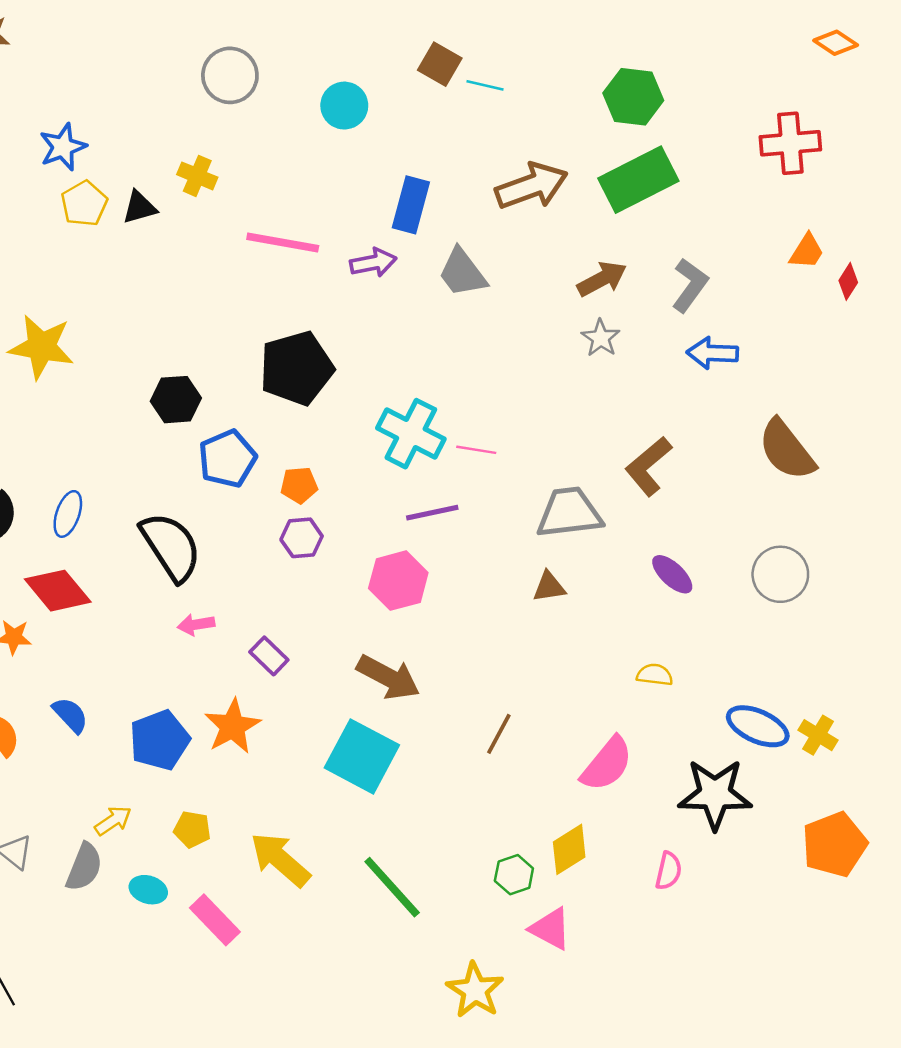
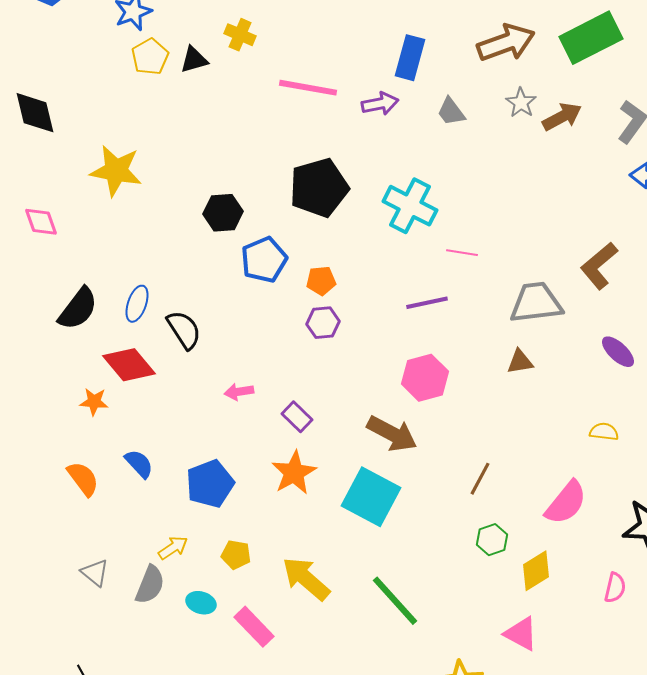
gray trapezoid: (462, 273) -> (451, 112), size x0.7
gray star: (601, 338) -> (521, 103), moved
cyan cross: (411, 434) -> (410, 206), moved
black semicircle: (171, 547) -> (184, 330), moved, size x0.7
pink hexagon: (398, 581) -> (425, 378), moved
orange star: (232, 726) -> (294, 473), moved
green hexagon: (514, 875) -> (492, 540), moved

